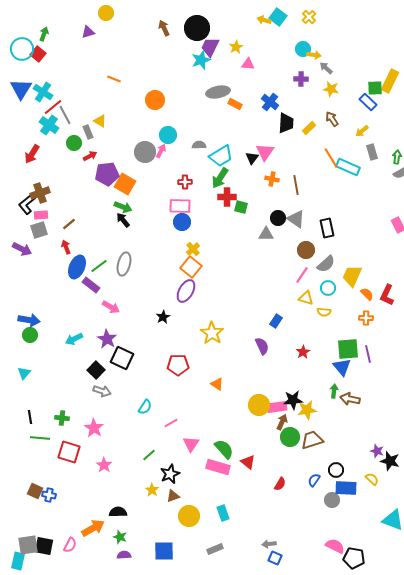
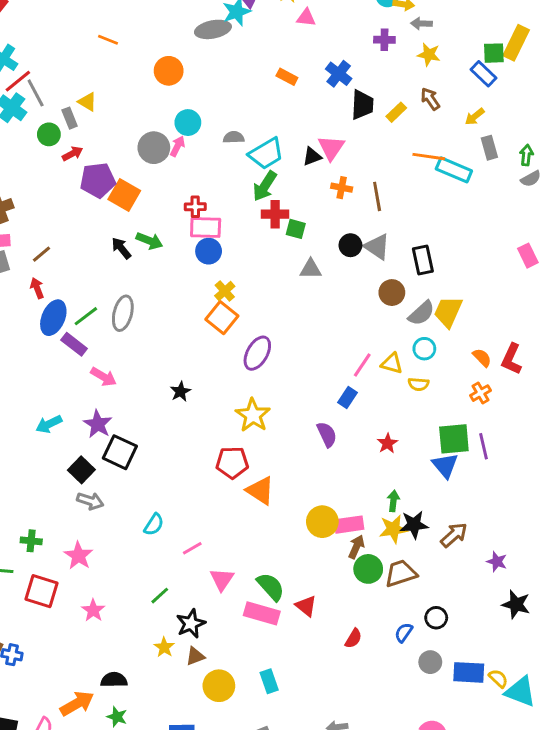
gray arrow: (326, 68) -> (421, 23), turned -40
gray ellipse: (218, 92) -> (213, 29), moved
black triangle: (252, 158) -> (312, 157), turned 32
orange line: (331, 158) -> (429, 157), turned -50
red cross: (185, 182) -> (195, 207), moved
green arrow: (123, 207) -> (149, 241), moved
gray triangle: (266, 234) -> (311, 269), moved
pink line: (302, 275) -> (362, 365), moved
yellow trapezoid: (352, 276) -> (448, 312), moved
purple ellipse: (186, 291) -> (257, 353), moved
orange cross: (366, 318) -> (481, 393), turned -32
red pentagon: (178, 365) -> (232, 463), moved
orange triangle: (217, 384) -> (260, 491), size x1.5
green arrow: (334, 391) -> (393, 501), moved
brown arrow: (350, 399) -> (454, 535), moved, turned 126
black star: (293, 400) -> (414, 525), moved
purple star: (377, 451) -> (497, 562), moved
yellow semicircle: (372, 479) -> (498, 678), moved
blue rectangle: (346, 488) -> (469, 672), moved

